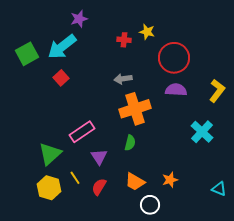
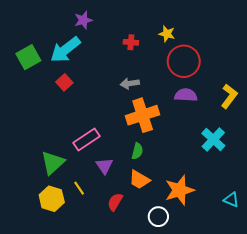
yellow star: (147, 32) -> (167, 34), moved
orange star: (170, 180) -> (180, 190), size x1.8
orange trapezoid: (135, 182) -> (139, 180), moved
red semicircle: (99, 187) -> (115, 202), moved

